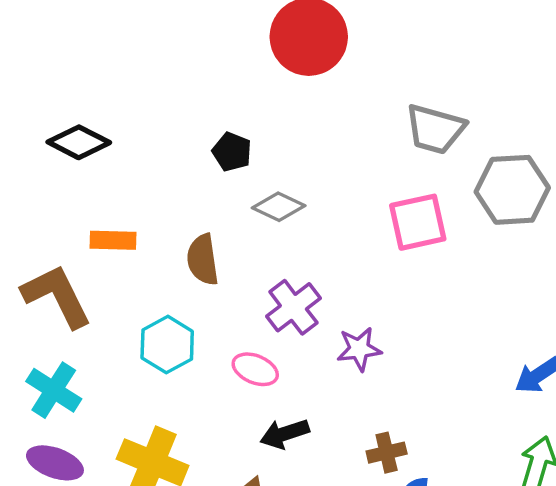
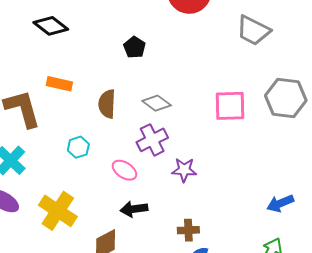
gray trapezoid: (435, 129) -> (253, 30), moved
gray diamond: (279, 207) -> (157, 103), moved
cyan hexagon: (167, 345) -> (78, 147), size x0.7

